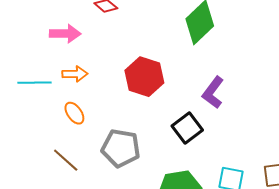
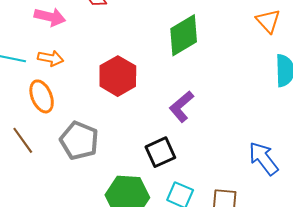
orange ellipse: (74, 113) -> (42, 96), size x1.4
black square: (187, 128) -> (160, 152), moved

